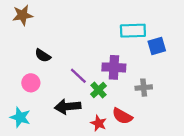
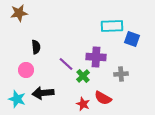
blue square: (157, 46) -> (132, 39), turned 35
black semicircle: (43, 56) -> (36, 47), turned -128
black arrow: (68, 107) -> (43, 93), moved

